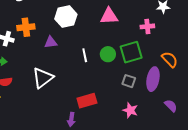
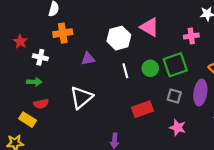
pink triangle: (109, 16) -> (149, 27), turned 36
white hexagon: (66, 17) -> (119, 38), moved
orange cross: (26, 27) -> (63, 33), moved
red rectangle: (87, 101) -> (143, 109), moved

